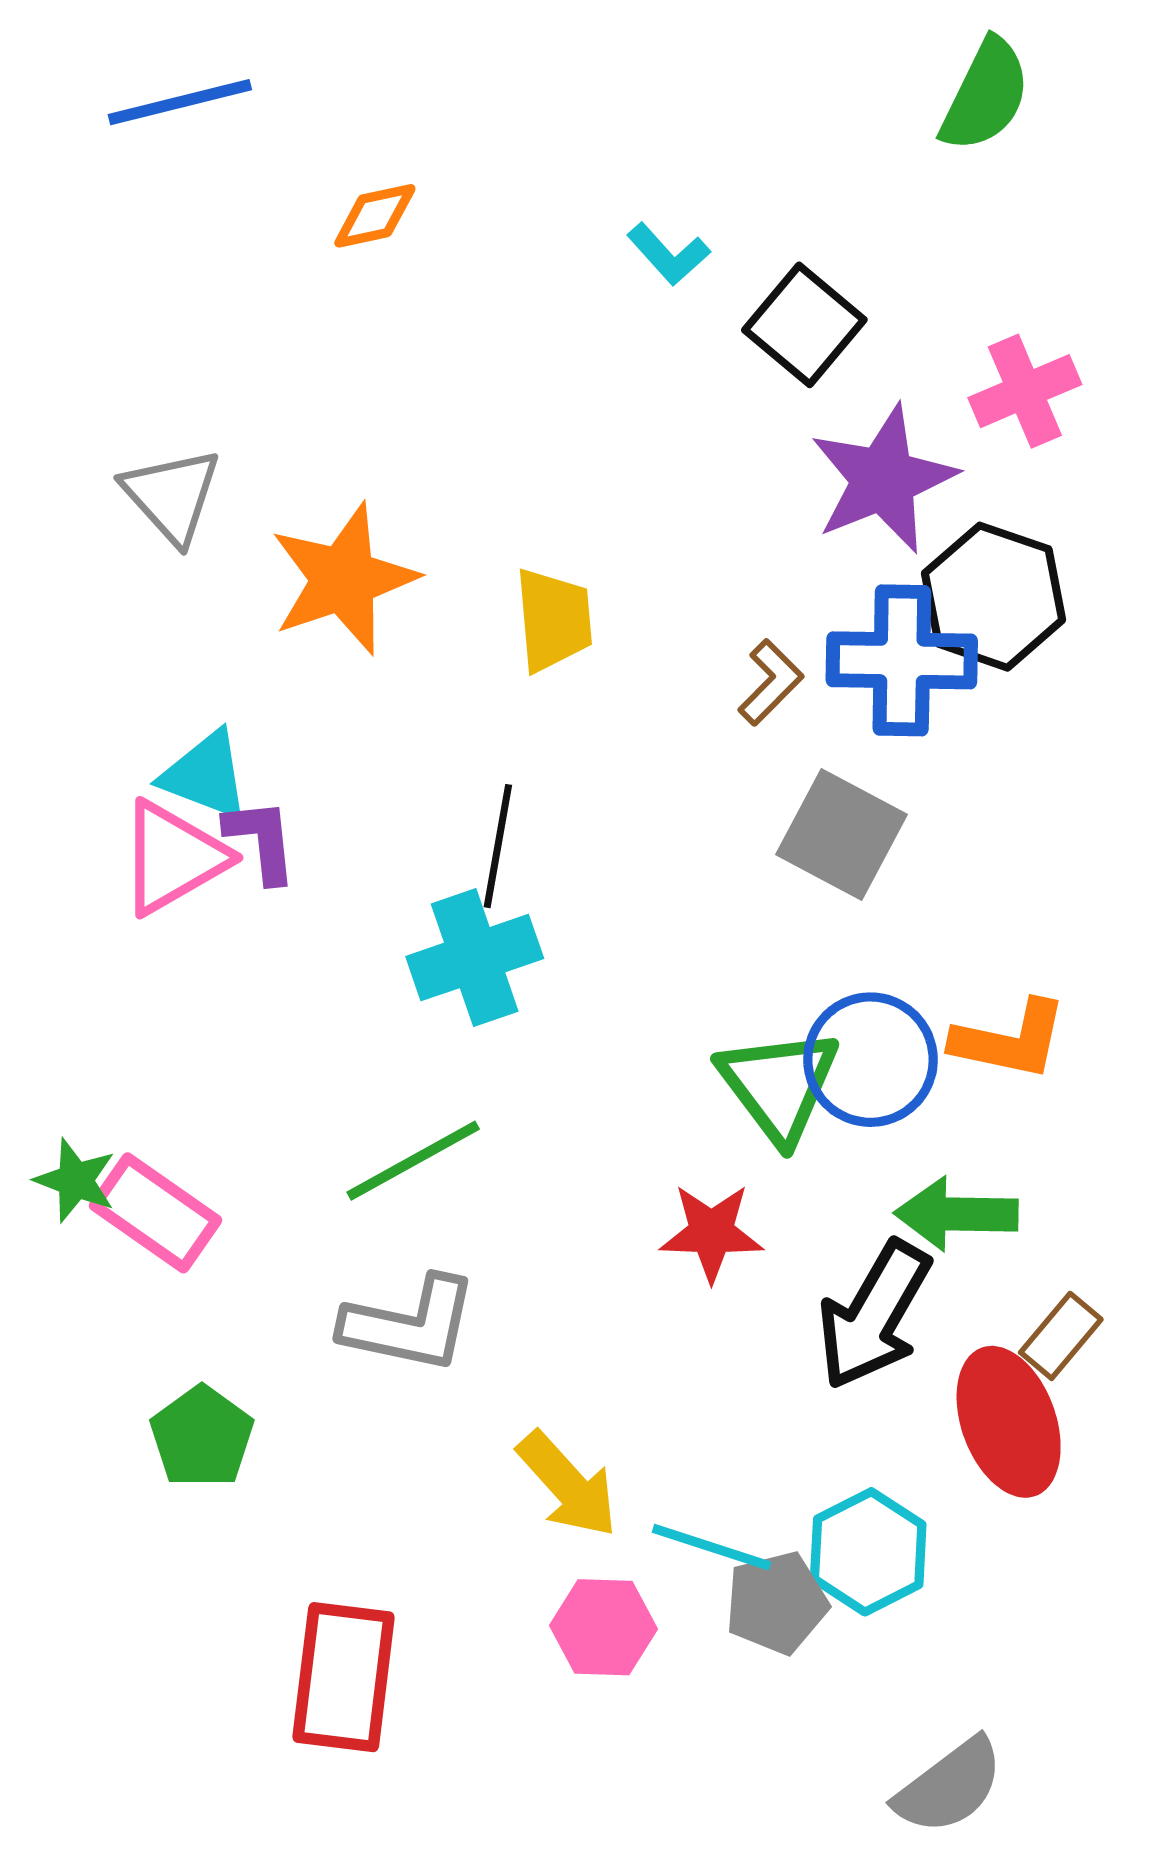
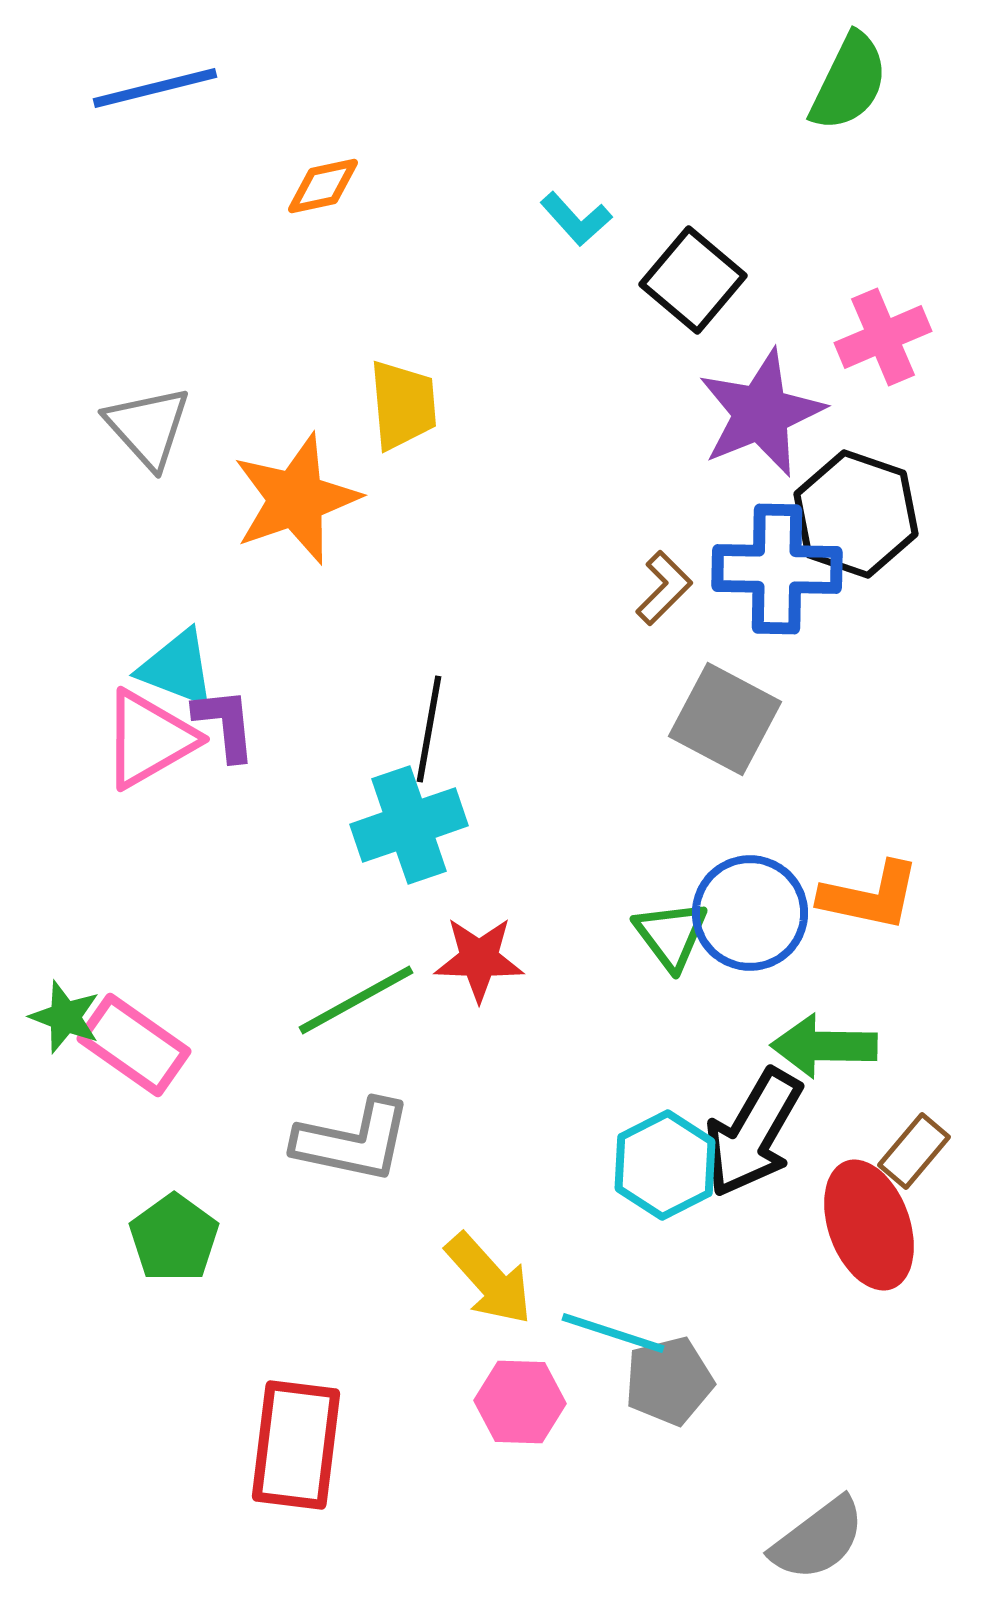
yellow trapezoid: (554, 620) -> (403, 405), moved
green triangle: (779, 1085) -> (671, 935), size x0.7
red star: (711, 1233) -> (479, 959), moved
cyan hexagon: (868, 1552) -> (665, 1165), moved

